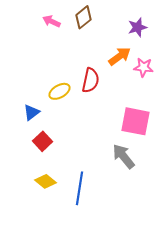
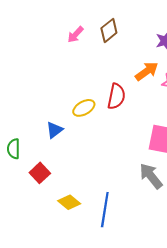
pink arrow: (52, 21) -> (75, 35), turned -72
red square: (42, 141) -> (40, 173), moved

